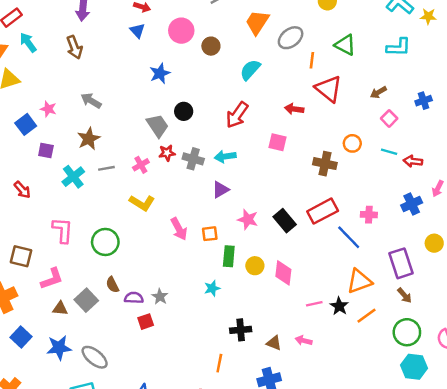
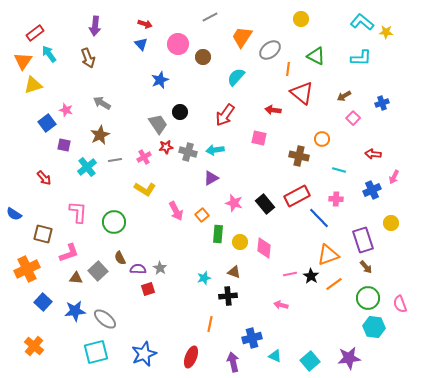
cyan line: (389, 152) -> (339, 170), moved
orange square: (210, 234) -> (202, 215), turned -32
cyan star: (212, 288) -> (204, 278), moved
brown triangle: (274, 343) -> (234, 272), moved

